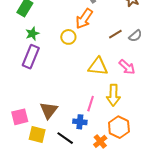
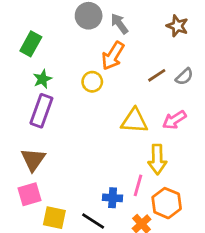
pink arrow: (127, 67) -> (174, 120), turned 108
pink line: (91, 104) -> (138, 185), moved
brown triangle: (49, 110) -> (33, 160), moved

